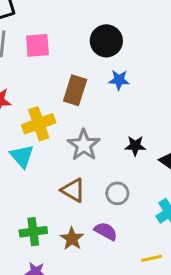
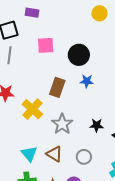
pink square: (37, 45) -> (46, 45), moved
yellow cross: (39, 124) -> (32, 109), turned -30
cyan triangle: (22, 156) -> (29, 154), moved

